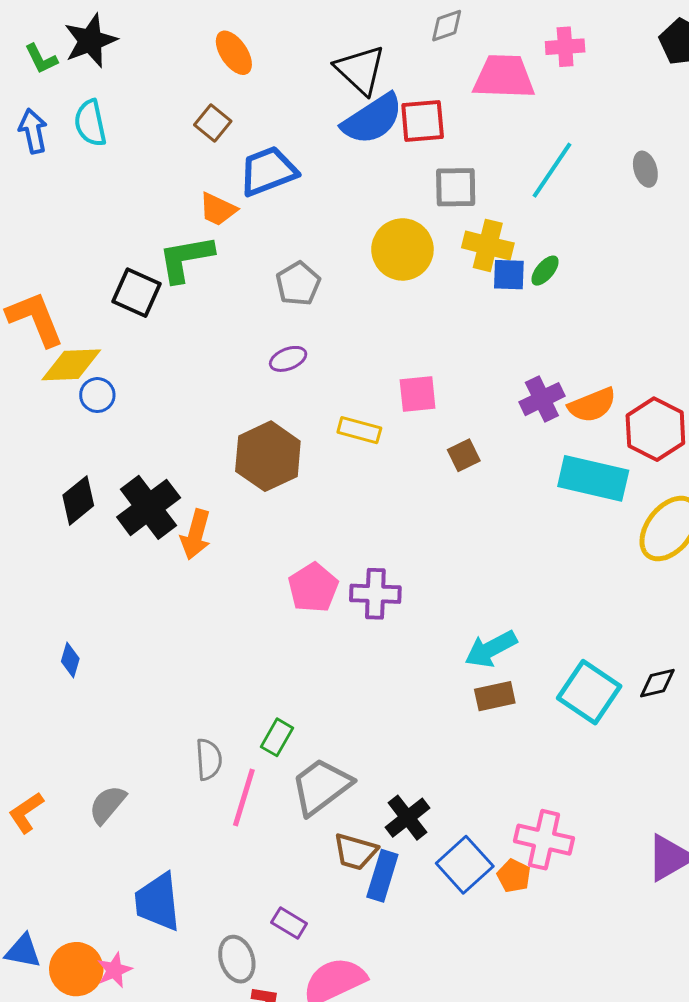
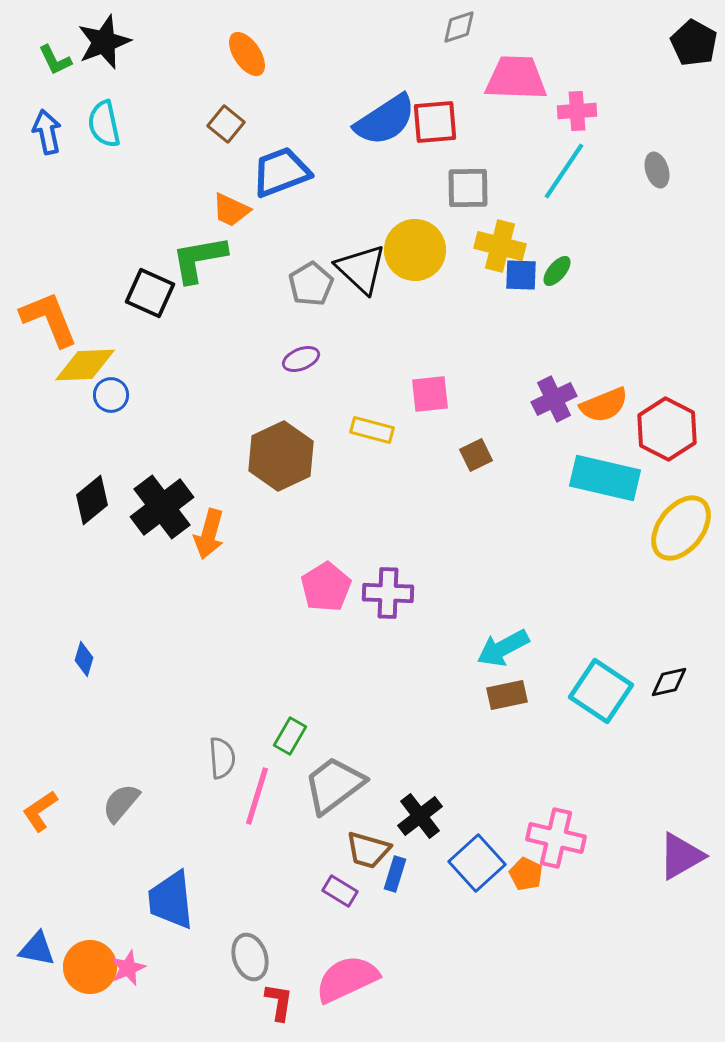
pink cross: (565, 47) -> (577, 111), moved
black triangle: (360, 70) -> (361, 269), moved
blue rectangle: (382, 876) -> (395, 874), size x0.7
purple rectangle: (289, 923) -> (340, 891), moved

